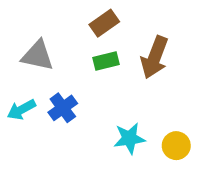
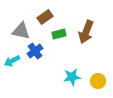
brown rectangle: (104, 23) -> (45, 17), moved
blue cross: (63, 108) -> (35, 51), moved

